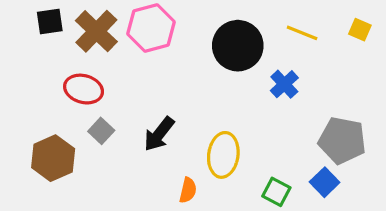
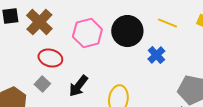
pink hexagon: (151, 28) -> (87, 33), moved
red ellipse: (84, 89) -> (50, 58), moved

